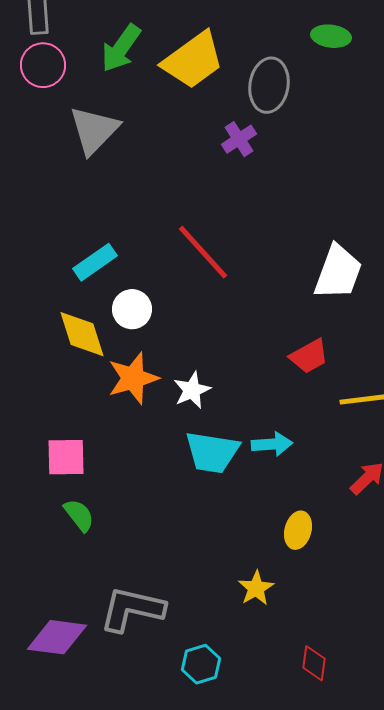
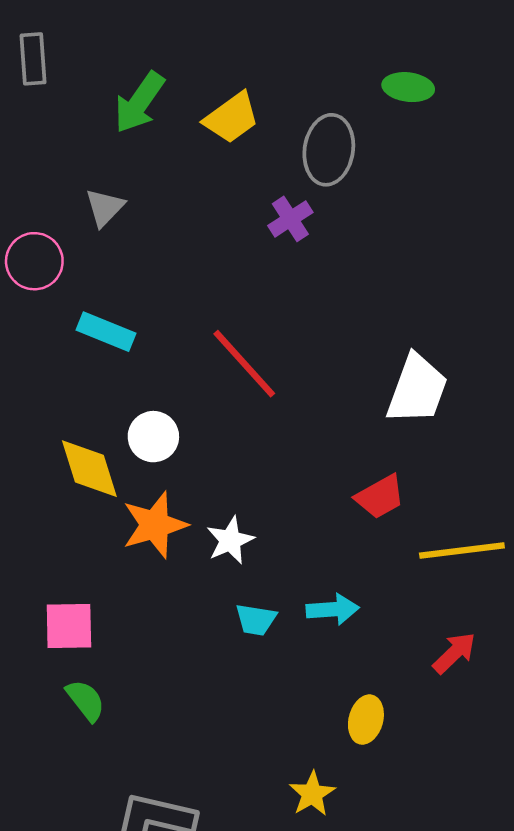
yellow trapezoid: (193, 60) -> (231, 118), size x0.7
pink circle: (43, 65) -> (34, 261), moved
gray triangle: (94, 130) -> (105, 207), size x0.6
cyan rectangle: (95, 262) -> (106, 332), moved, turned 57
cyan trapezoid: (212, 452) -> (256, 620), size x0.6

